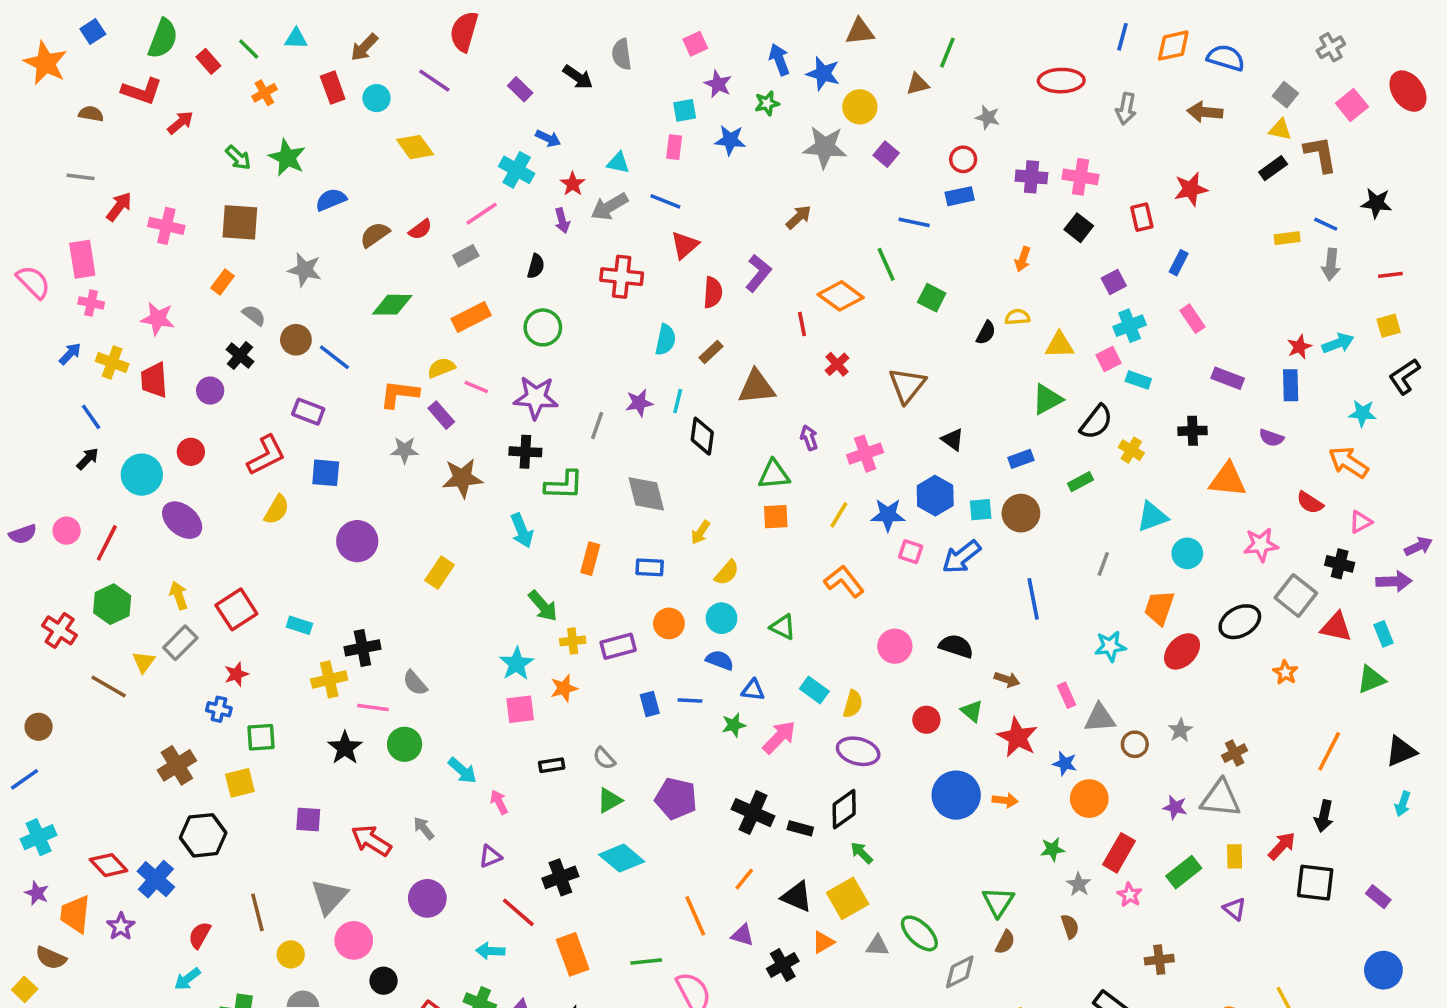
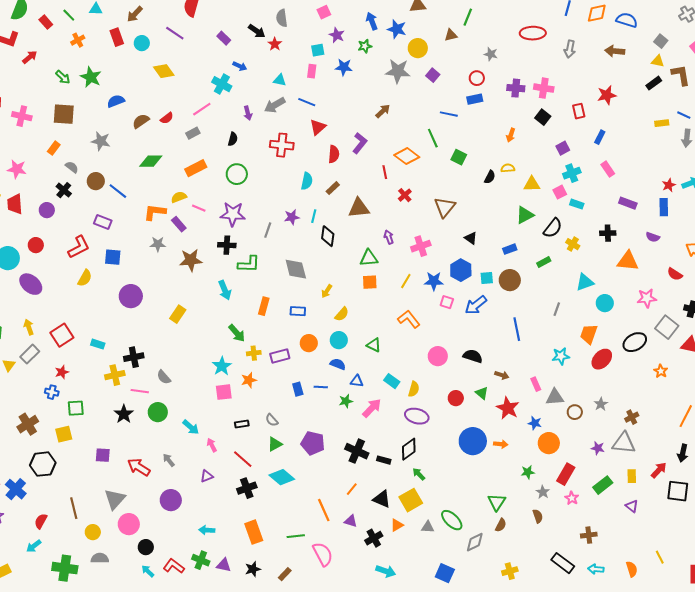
red star: (573, 184) -> (275, 44), moved
red line: (518, 912) -> (243, 459), moved

